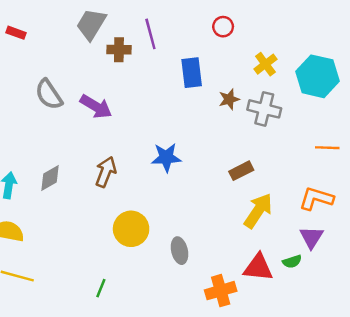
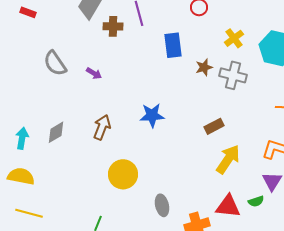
purple arrow: (96, 107) -> (94, 73), size x0.6
gray ellipse: (180, 251) -> (162, 205), moved

